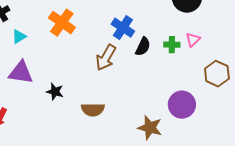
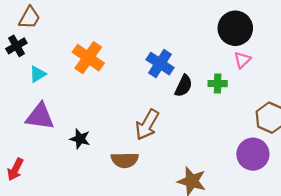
pink triangle: (193, 40) -> (242, 60), moved
brown arrow: (106, 58) -> (147, 125), moved
purple circle: (182, 105) -> (253, 154), moved

